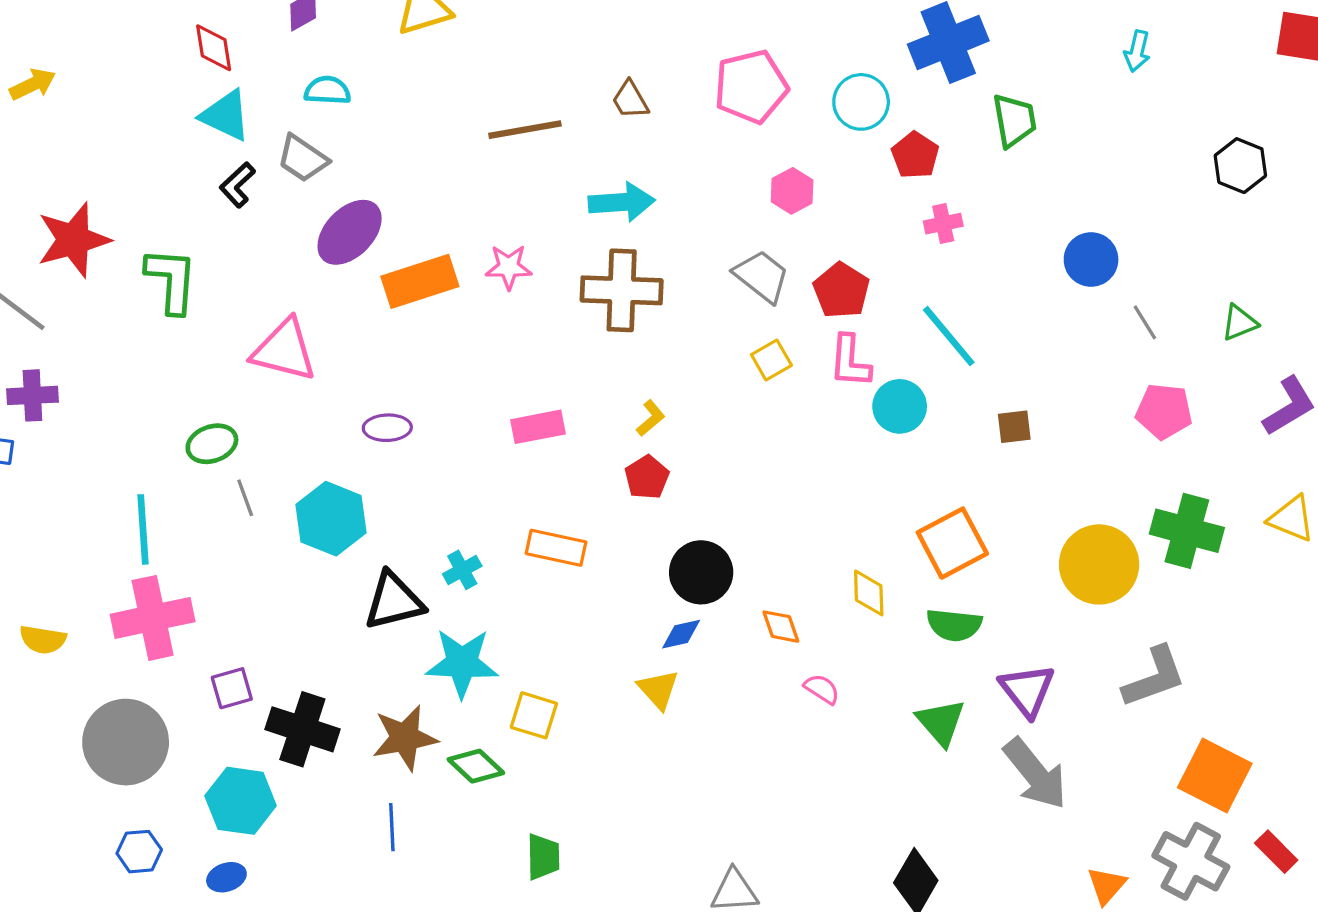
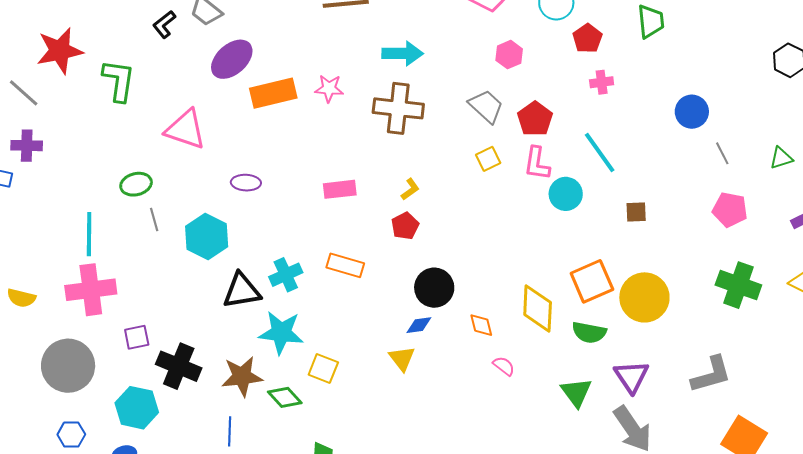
yellow circle: (1099, 564) -> (644, 297), moved
cyan cross: (462, 570) -> (286, 275), size x1.4
yellow diamond: (869, 593) -> (538, 308), size x1.6

